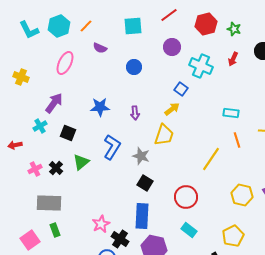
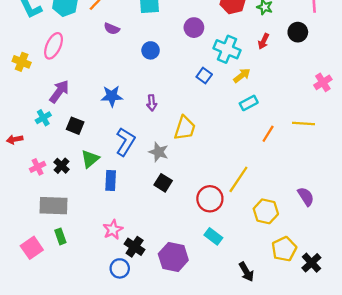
pink ellipse: (65, 63) -> (54, 46), moved
yellow arrow: (172, 109) -> (242, 76), moved
cyan rectangle: (231, 113) -> (249, 103), moved, turned -35
orange line: (237, 140) -> (268, 134), turned 49
yellow line: (211, 159) -> (238, 179), moved
yellow hexagon: (242, 195) -> (266, 211), moved
blue rectangle: (142, 216) -> (111, 181), moved, size x0.7
yellow pentagon: (233, 236) -> (284, 249), moved

